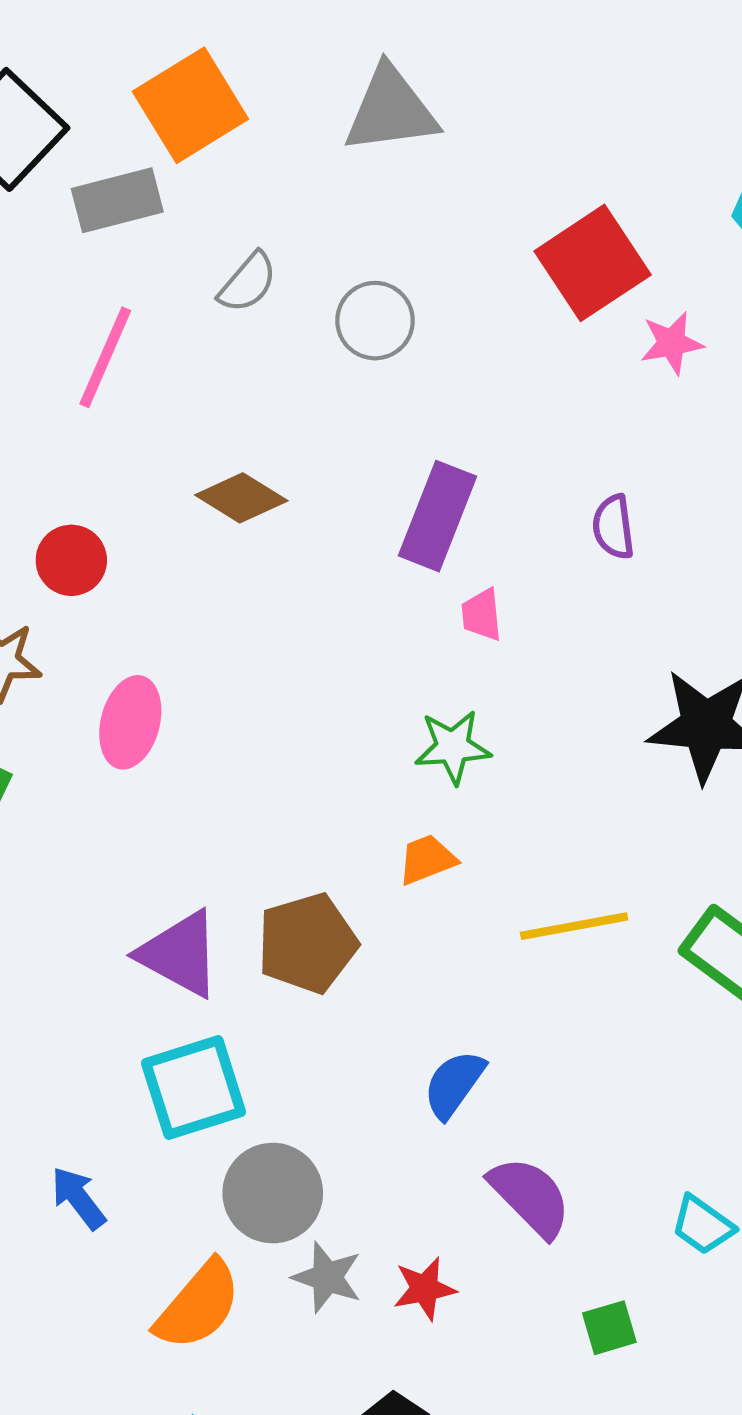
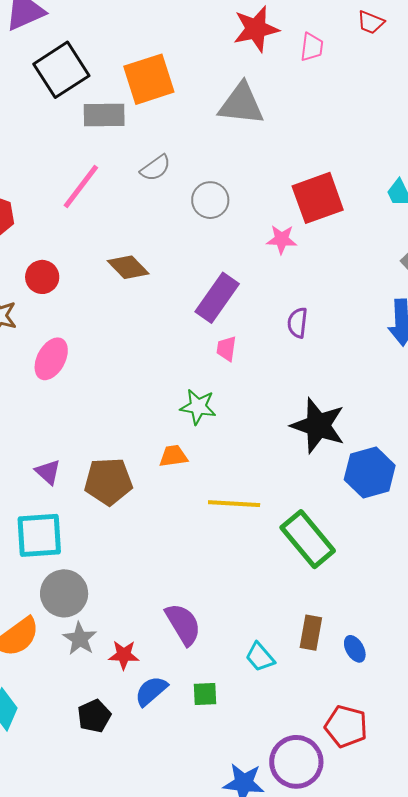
pink star: (672, 343) -> (282, 239), moved
purple triangle: (180, 954) -> (48, 472), size x0.6
blue semicircle: (454, 1084) -> (151, 691), moved

